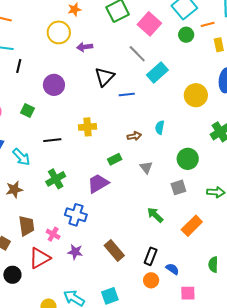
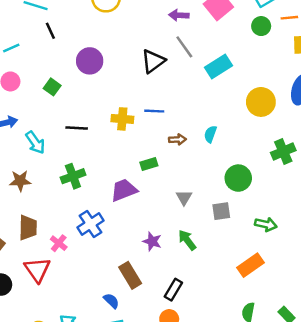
purple arrow: (85, 47) -> (179, 15), moved
gray line: (137, 54) -> (184, 47), moved
black line: (19, 66) -> (50, 31), turned -48
blue line: (127, 94) -> (154, 111), moved
gray triangle: (146, 167) -> (184, 197), moved
blue cross: (76, 215) -> (90, 224), turned 30
orange rectangle: (192, 226) -> (251, 265), moved
purple star: (75, 252) -> (152, 241), moved
red triangle: (40, 258) -> (37, 270), turned -45
blue semicircle: (172, 269) -> (111, 301), moved

